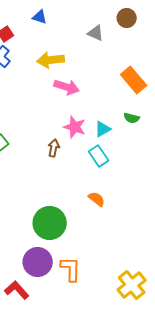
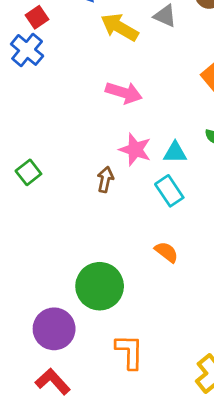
yellow arrow: (51, 60) -> (120, 27), moved, turned 36
cyan triangle: (103, 129) -> (175, 152), turned 30
purple circle: (38, 262) -> (54, 329), moved

